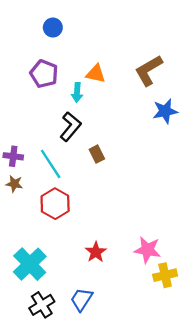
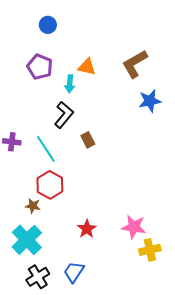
brown star: (14, 184) -> (33, 206), moved

